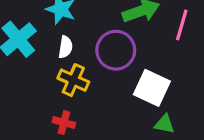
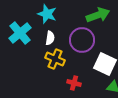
red cross: (64, 123) -> (74, 83), moved

